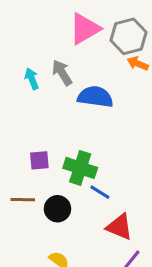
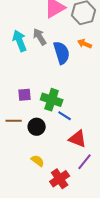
orange arrow: (138, 64) -> (85, 44), moved
cyan arrow: (32, 79) -> (20, 41), size x1.5
blue semicircle: (95, 97) -> (62, 53), turned 65

